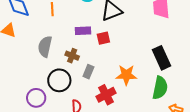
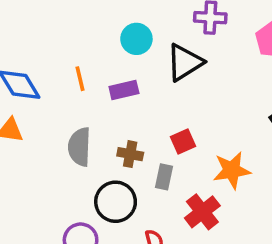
purple rectangle: (83, 31) -> (124, 90), moved
red square: (103, 38) -> (183, 141), moved

